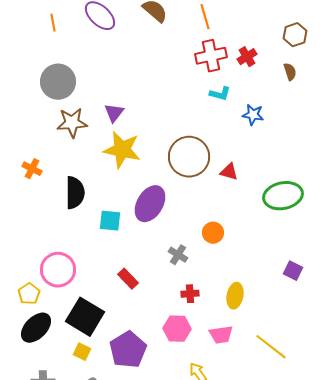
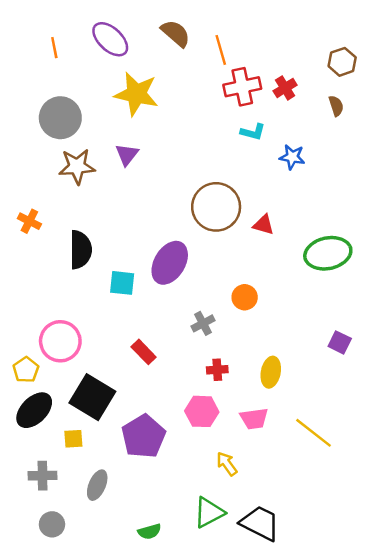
orange line: (205, 17) -> (221, 50), moved
yellow star: (122, 150) -> (136, 94), moved
gray cross: (178, 255) -> (203, 323), turned 30
yellow square: (82, 352) -> (73, 439), moved, turned -30

